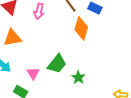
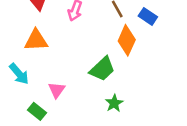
green trapezoid: (57, 64) -> (102, 69), moved

